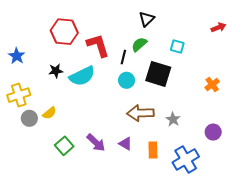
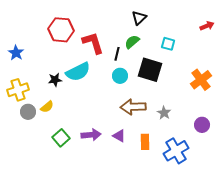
black star: (56, 71) -> (55, 80), moved
orange cross: (212, 85) -> (201, 80), size x1.5
purple arrow: (96, 143) -> (91, 135), turned -48

